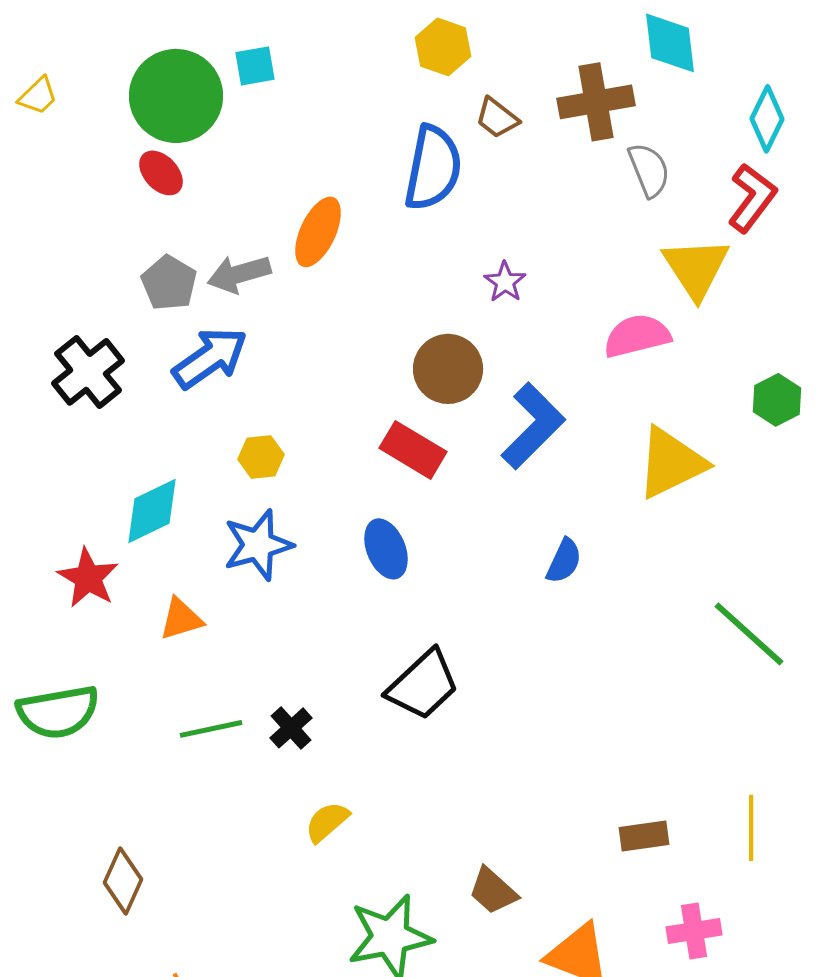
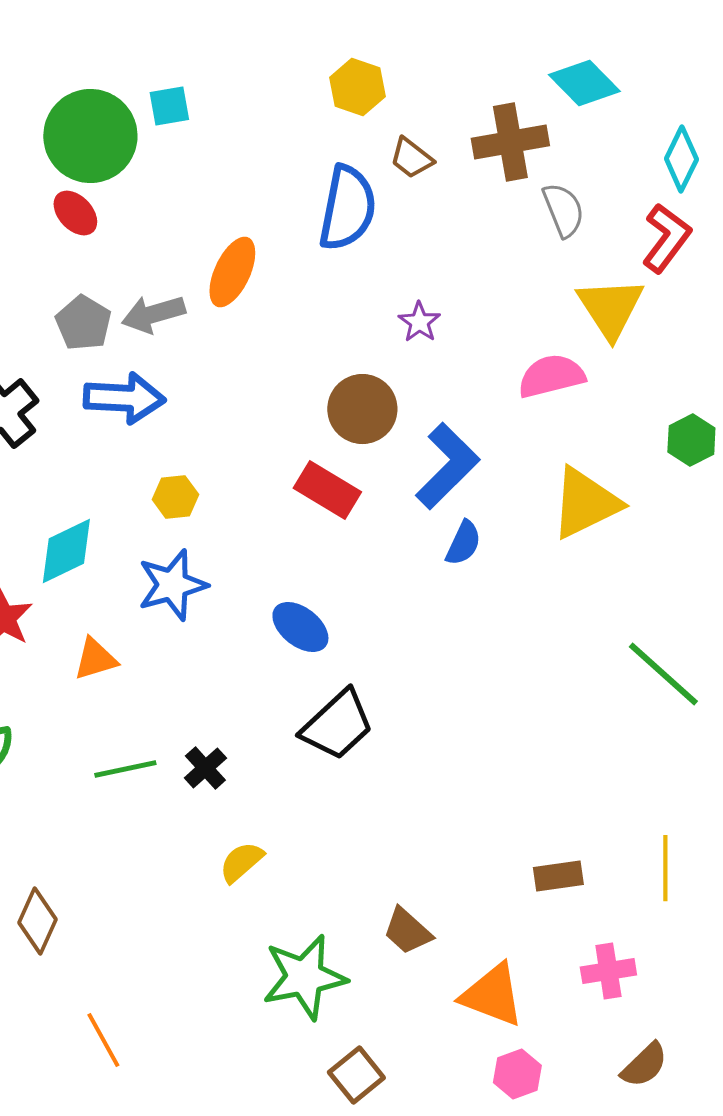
cyan diamond: (670, 43) -> (584, 83), turned -38
blue arrow: (210, 358) -> (124, 398), turned 38
blue ellipse: (386, 549) -> (300, 627), moved, turned -30
blue semicircle: (564, 561) -> (463, 543), moved

